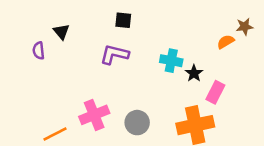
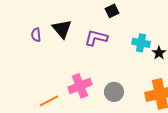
black square: (123, 20) -> (112, 11), moved, turned -32
black triangle: (61, 32) -> (62, 29), moved, size x1.5

